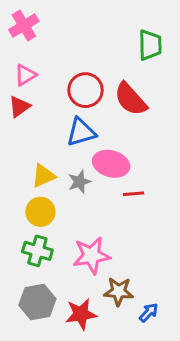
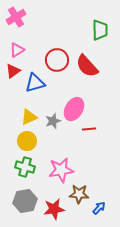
blue triangle: (81, 132) -> (35, 83), moved
pink ellipse: (111, 164) -> (74, 109), turned -75

